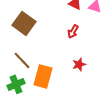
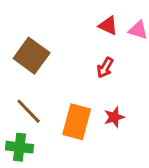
orange rectangle: (43, 76) -> (77, 122), moved
green cross: (16, 84) -> (20, 147), turned 30

